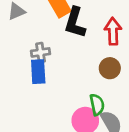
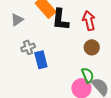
gray cross: (41, 52) -> (28, 47), moved

